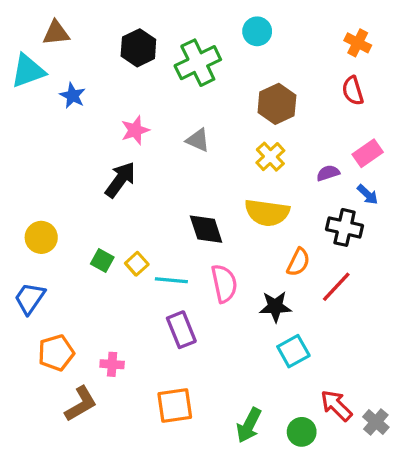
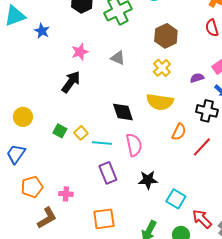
black star: (275, 307) -> (148, 180), moved
cyan square: (293, 351) -> (176, 199), moved, turned -30

